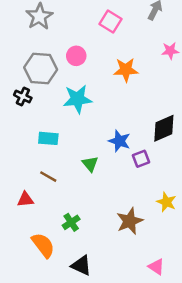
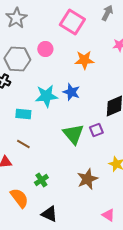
pink square: (111, 22) -> (72, 22), size x1.4
cyan star: (78, 99) -> (46, 96), moved
blue star: (119, 141) -> (71, 92), moved
green triangle: (90, 164) -> (73, 134), moved, size x1.6

